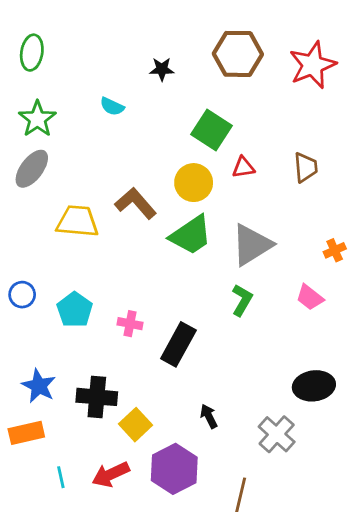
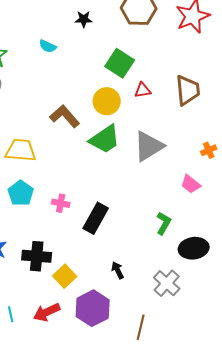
brown trapezoid: (306, 167) -> (188, 90), size x1.4
yellow trapezoid: (77, 221) -> (21, 150), moved
green L-shape: (242, 300) -> (164, 223), moved

